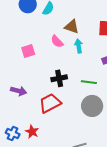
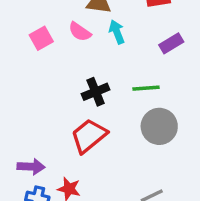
pink square: (28, 51) -> (41, 38), moved
purple arrow: (19, 91) -> (31, 167), moved

